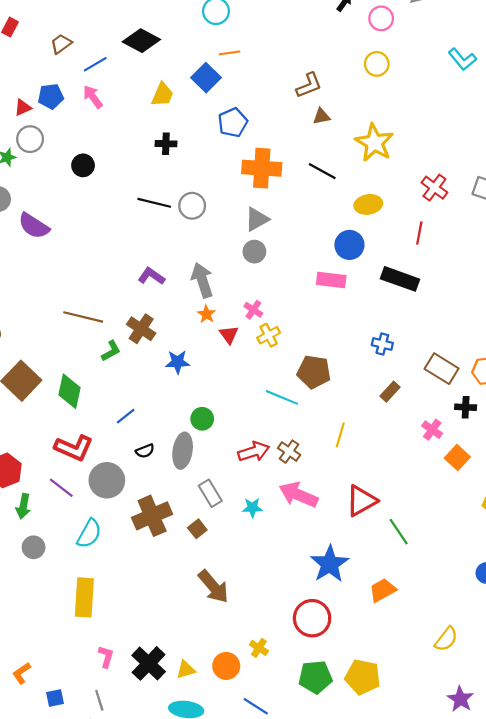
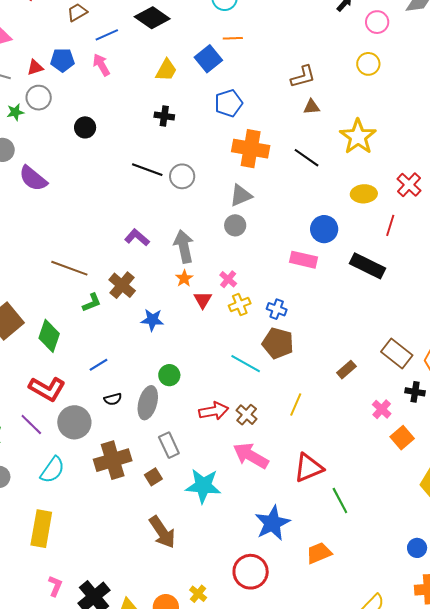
yellow ellipse: (368, 204) -> (364, 194), moved
blue cross: (382, 344) -> (277, 309), moved
cyan star: (252, 508) -> (203, 486), moved, size x1.8

